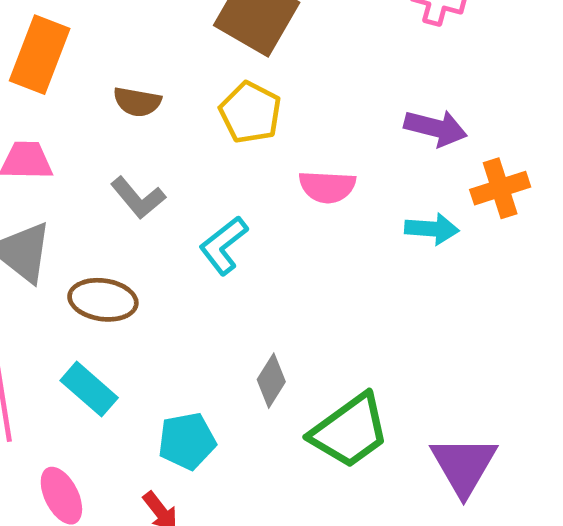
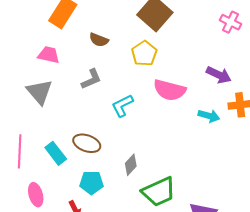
pink semicircle: (327, 187) -> (170, 90), size x1.4
gray L-shape: (138, 198) -> (91, 79), turned -85
brown ellipse: (103, 300) -> (87, 143), moved

